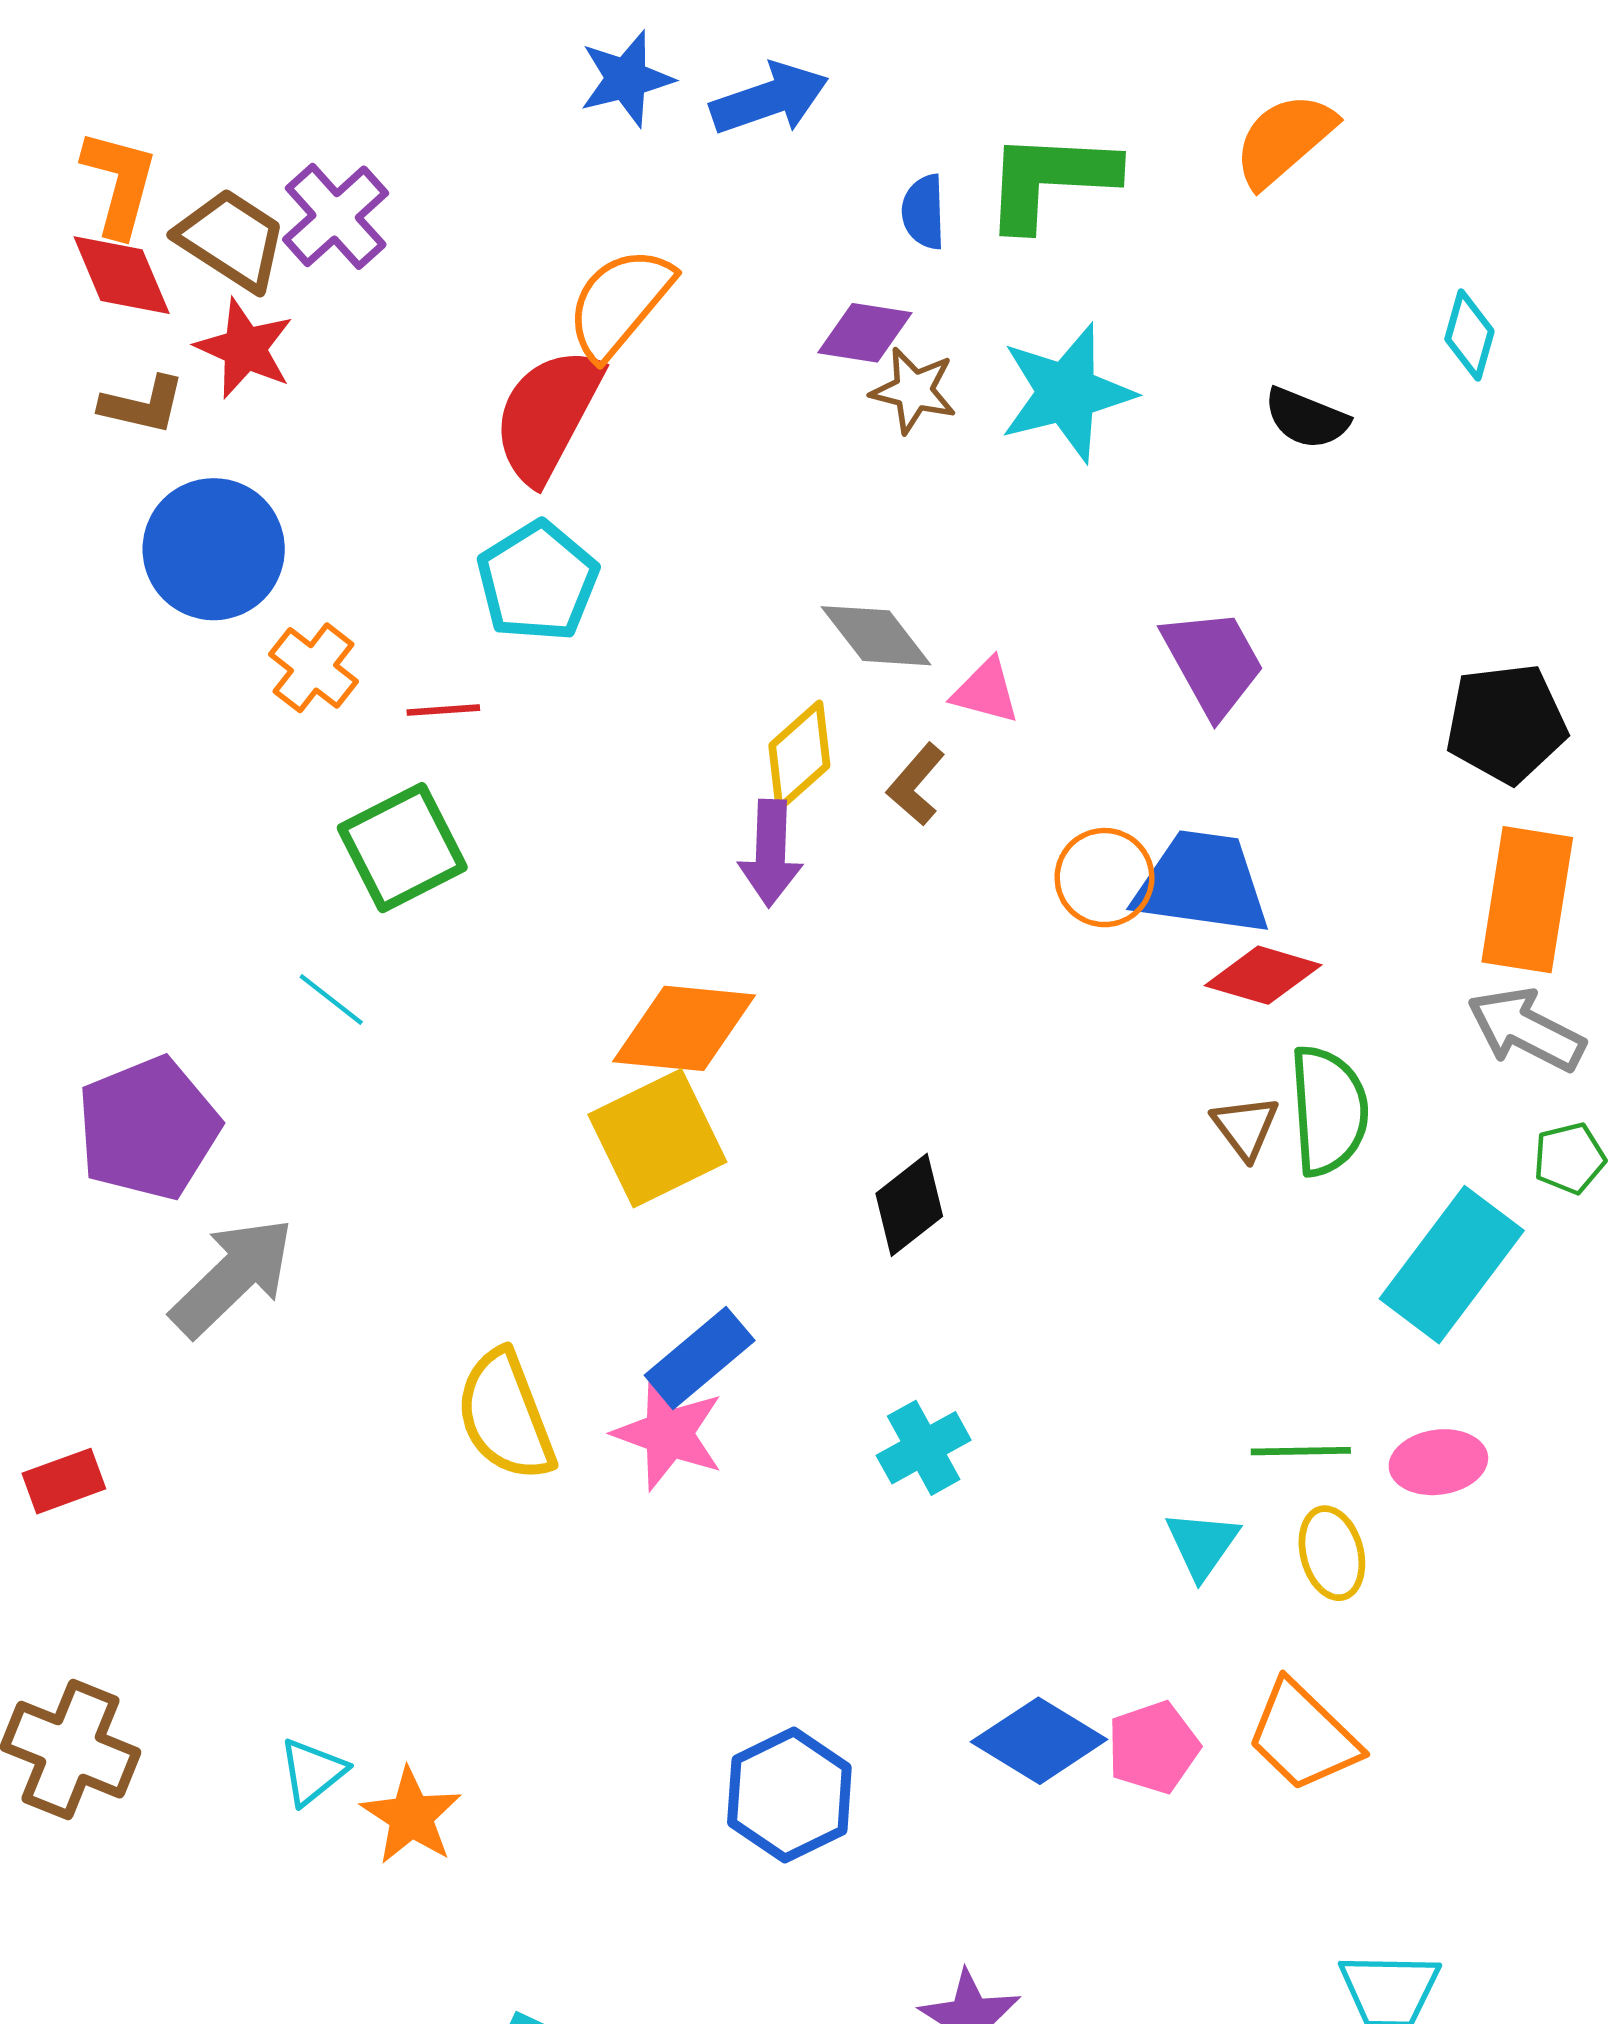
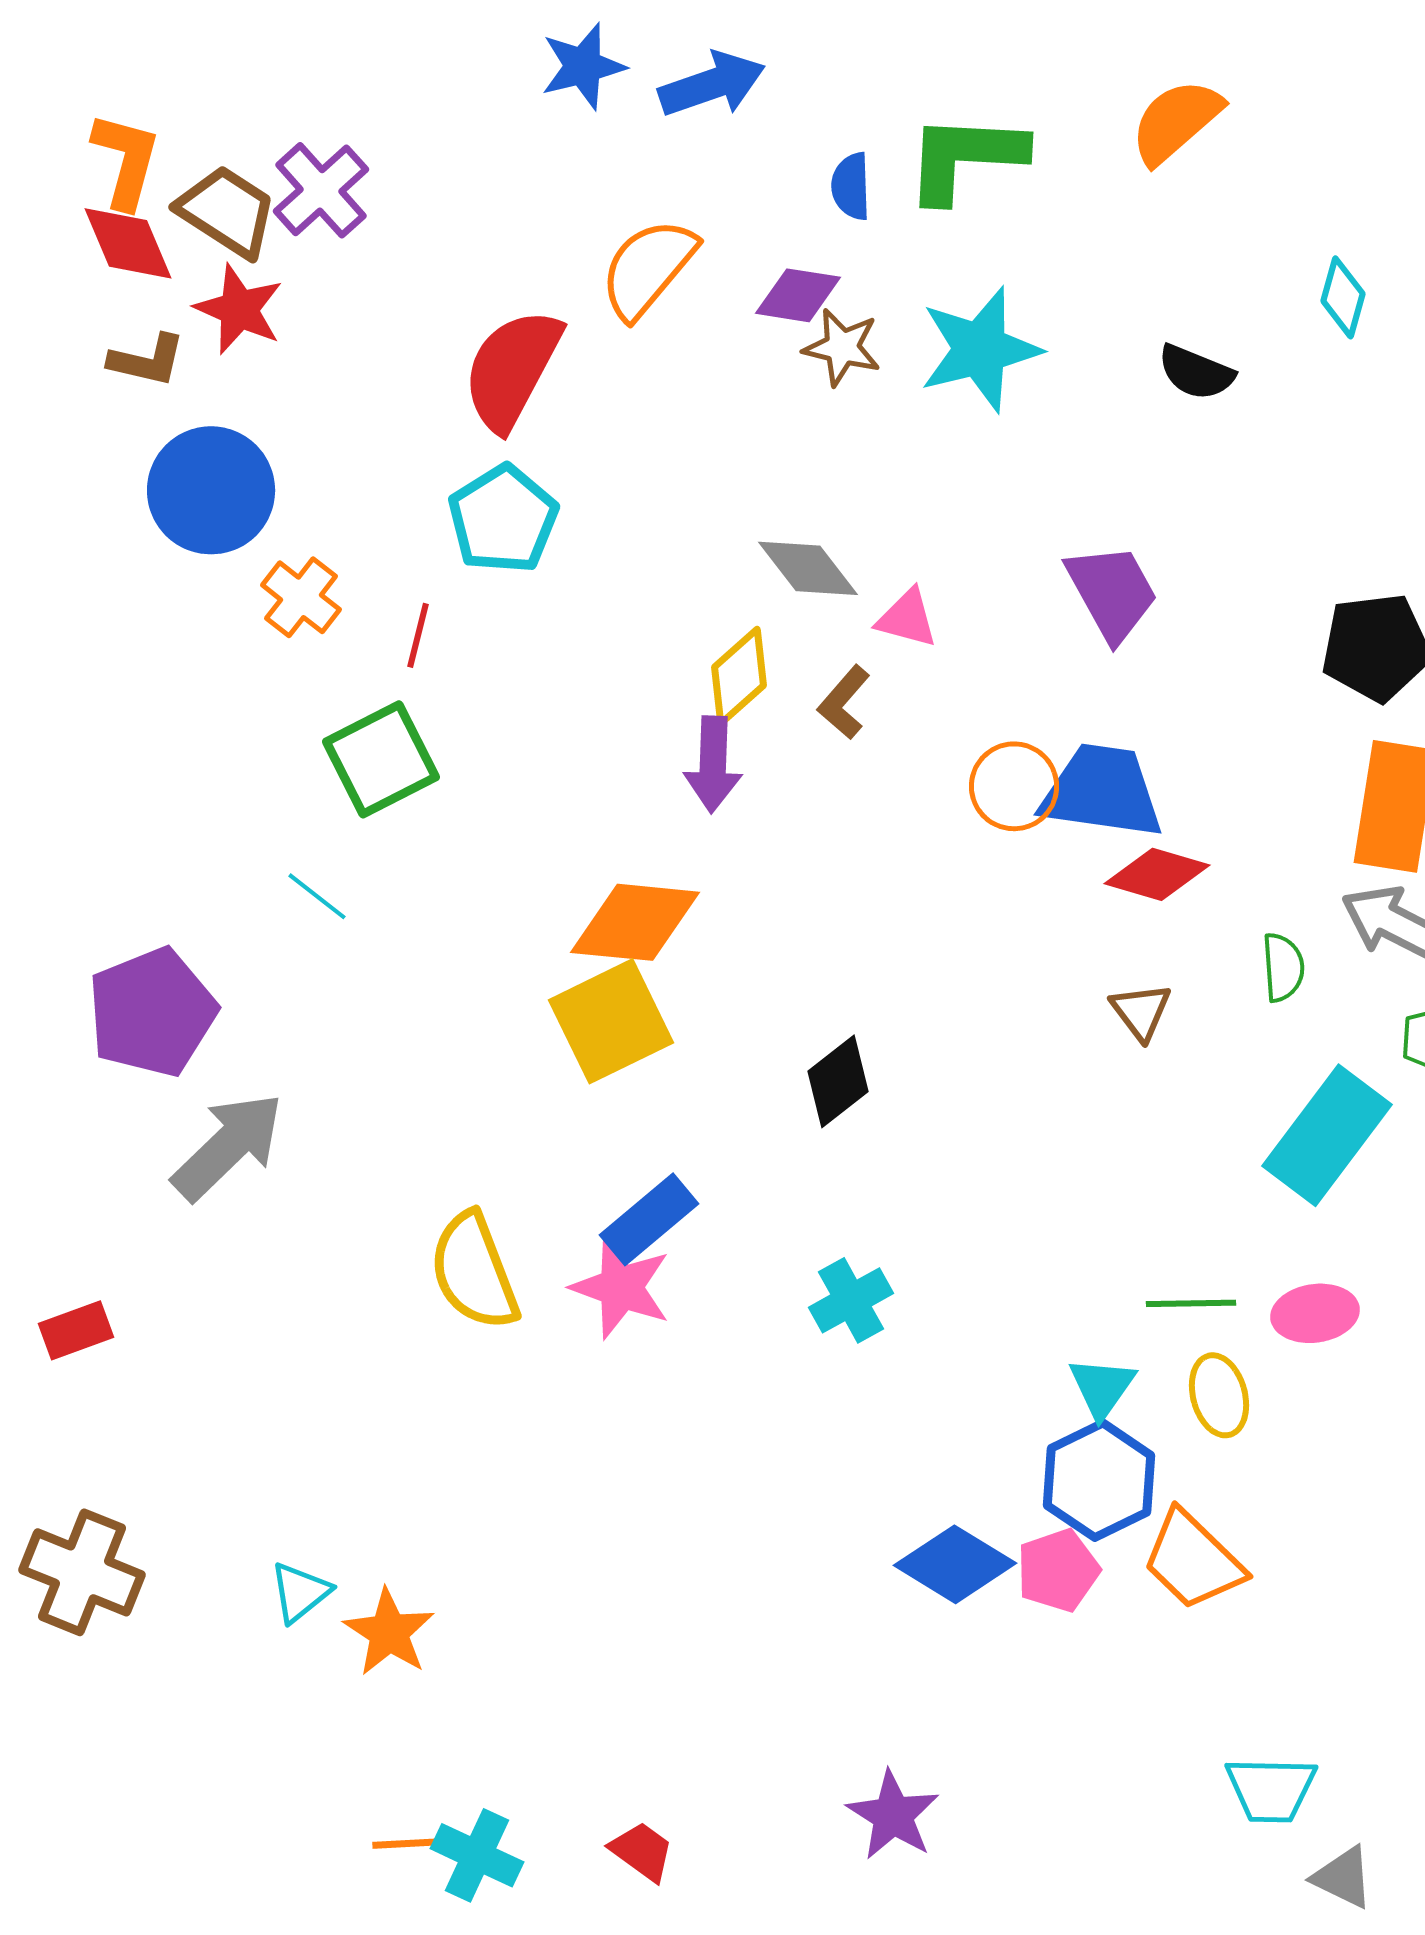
orange semicircle: (620, 303) -> (648, 268), moved
red line: (443, 710) -> (418, 635), turned -72
green semicircle: (1329, 1111) -> (1283, 967), moved, size x0.6
blue hexagon: (789, 1795) -> (1099, 1480), moved

